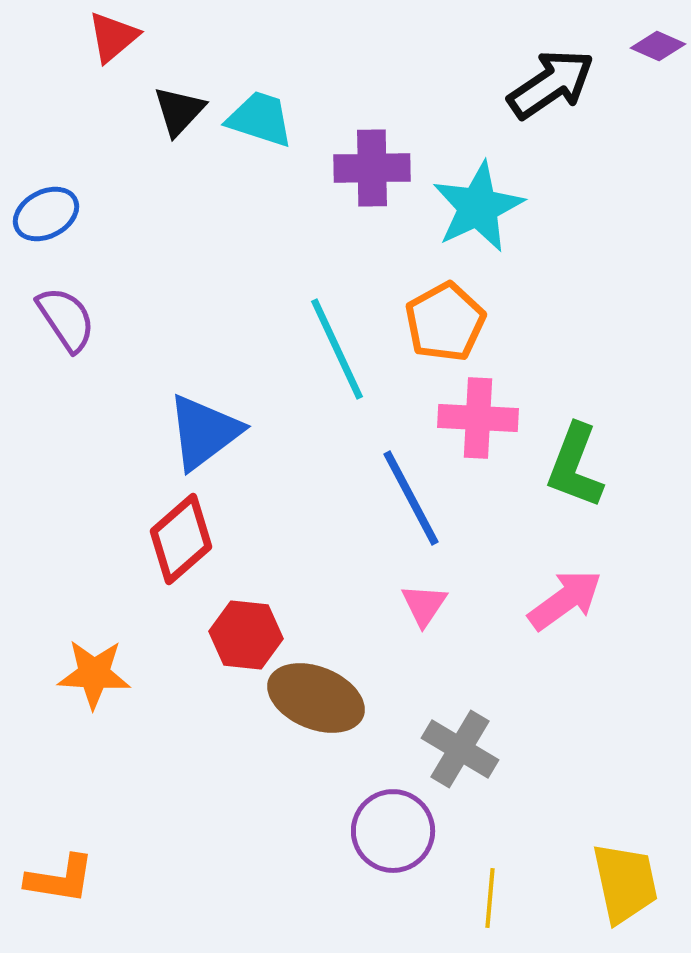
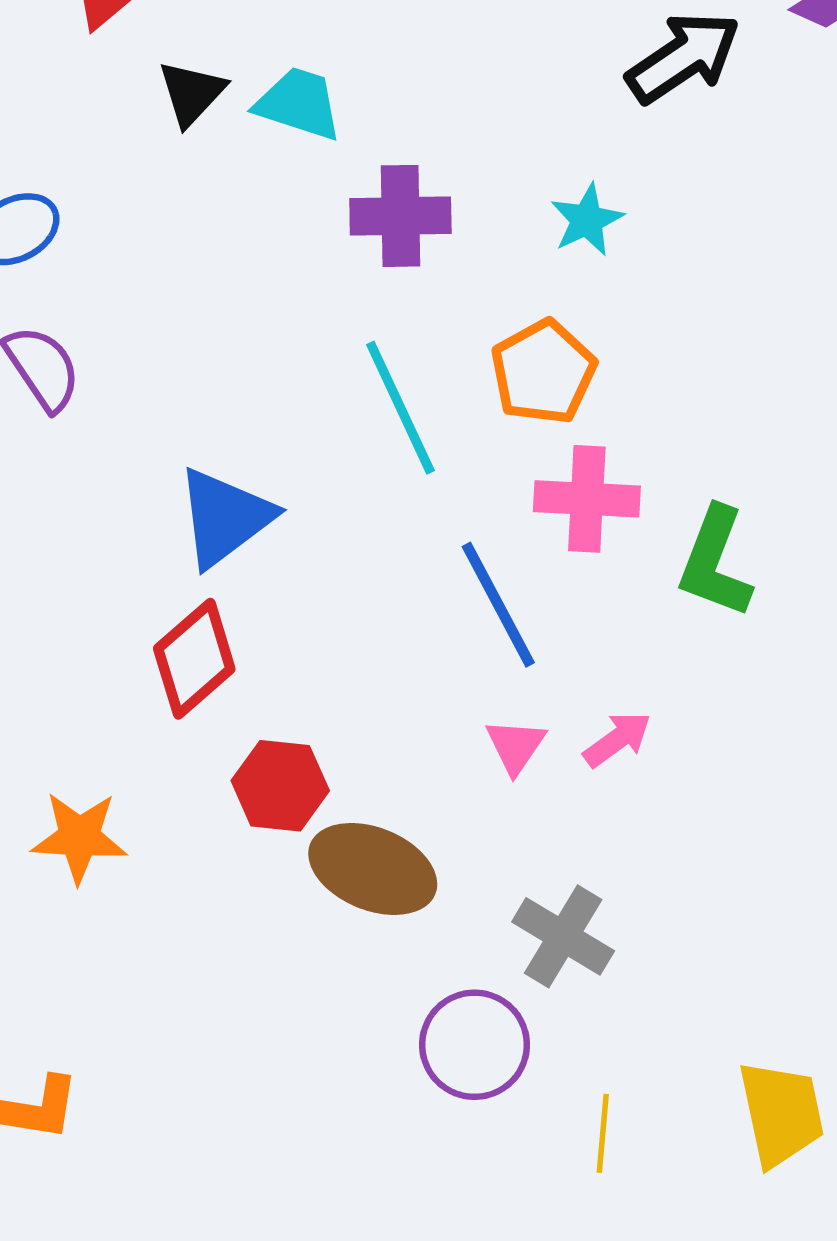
purple cross: (372, 168) -> (400, 216), moved
cyan star: (478, 207) -> (587, 220), size x0.6
pink arrow: (565, 600) -> (617, 739), moved, size x0.7

